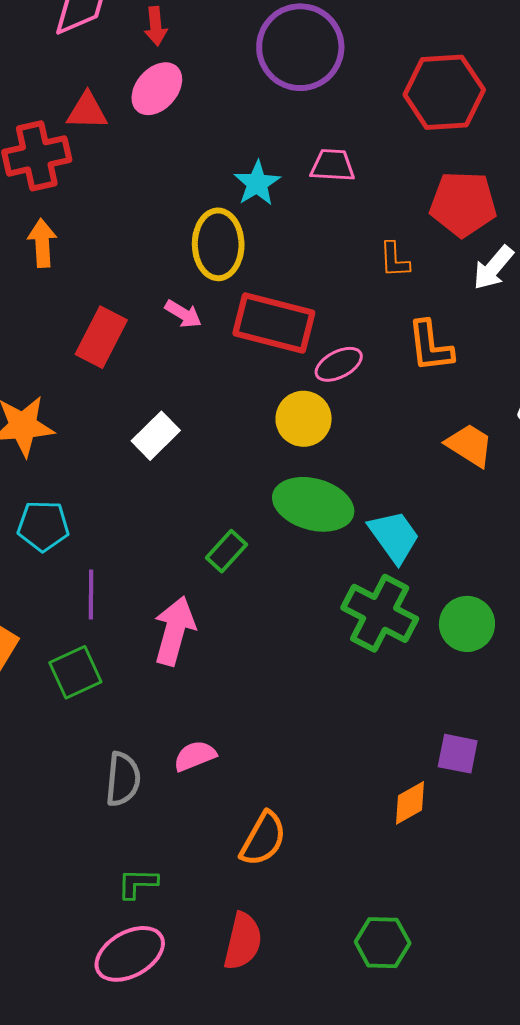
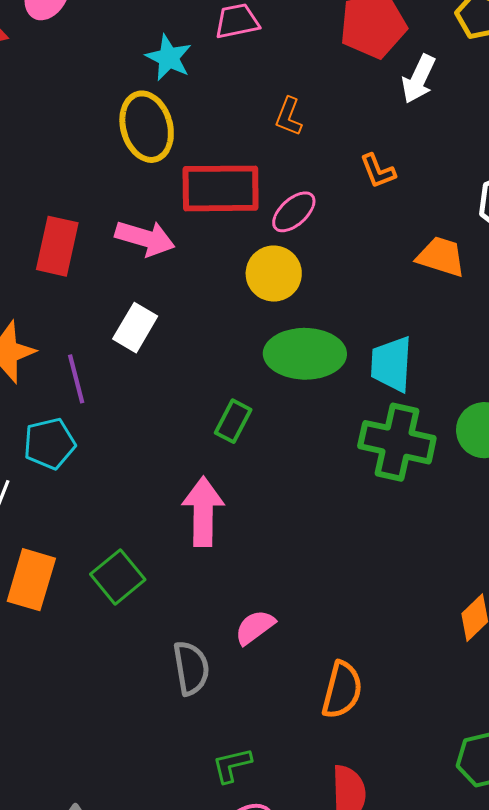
orange L-shape: (395, 260) -> (289, 117), moved, turned 39
pink arrow: (183, 314) -> (145, 238), moved, size x1.5
orange L-shape: (430, 346) -> (378, 171), size x0.7
cyan trapezoid: (394, 536) -> (391, 364), turned -126
purple line: (91, 595) -> (76, 379), moved

